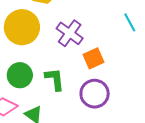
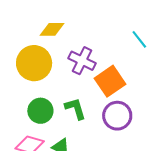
orange square: (94, 58) -> (110, 81), size x1.4

